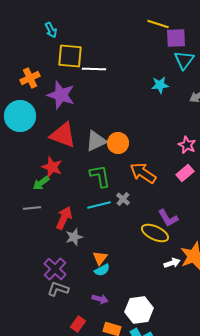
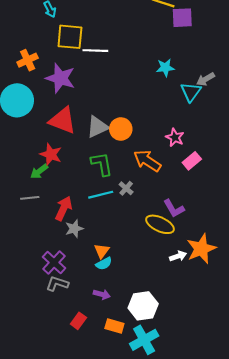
cyan triangle: (184, 60) -> (191, 92), moved
pink star: (187, 145) -> (175, 137), moved

